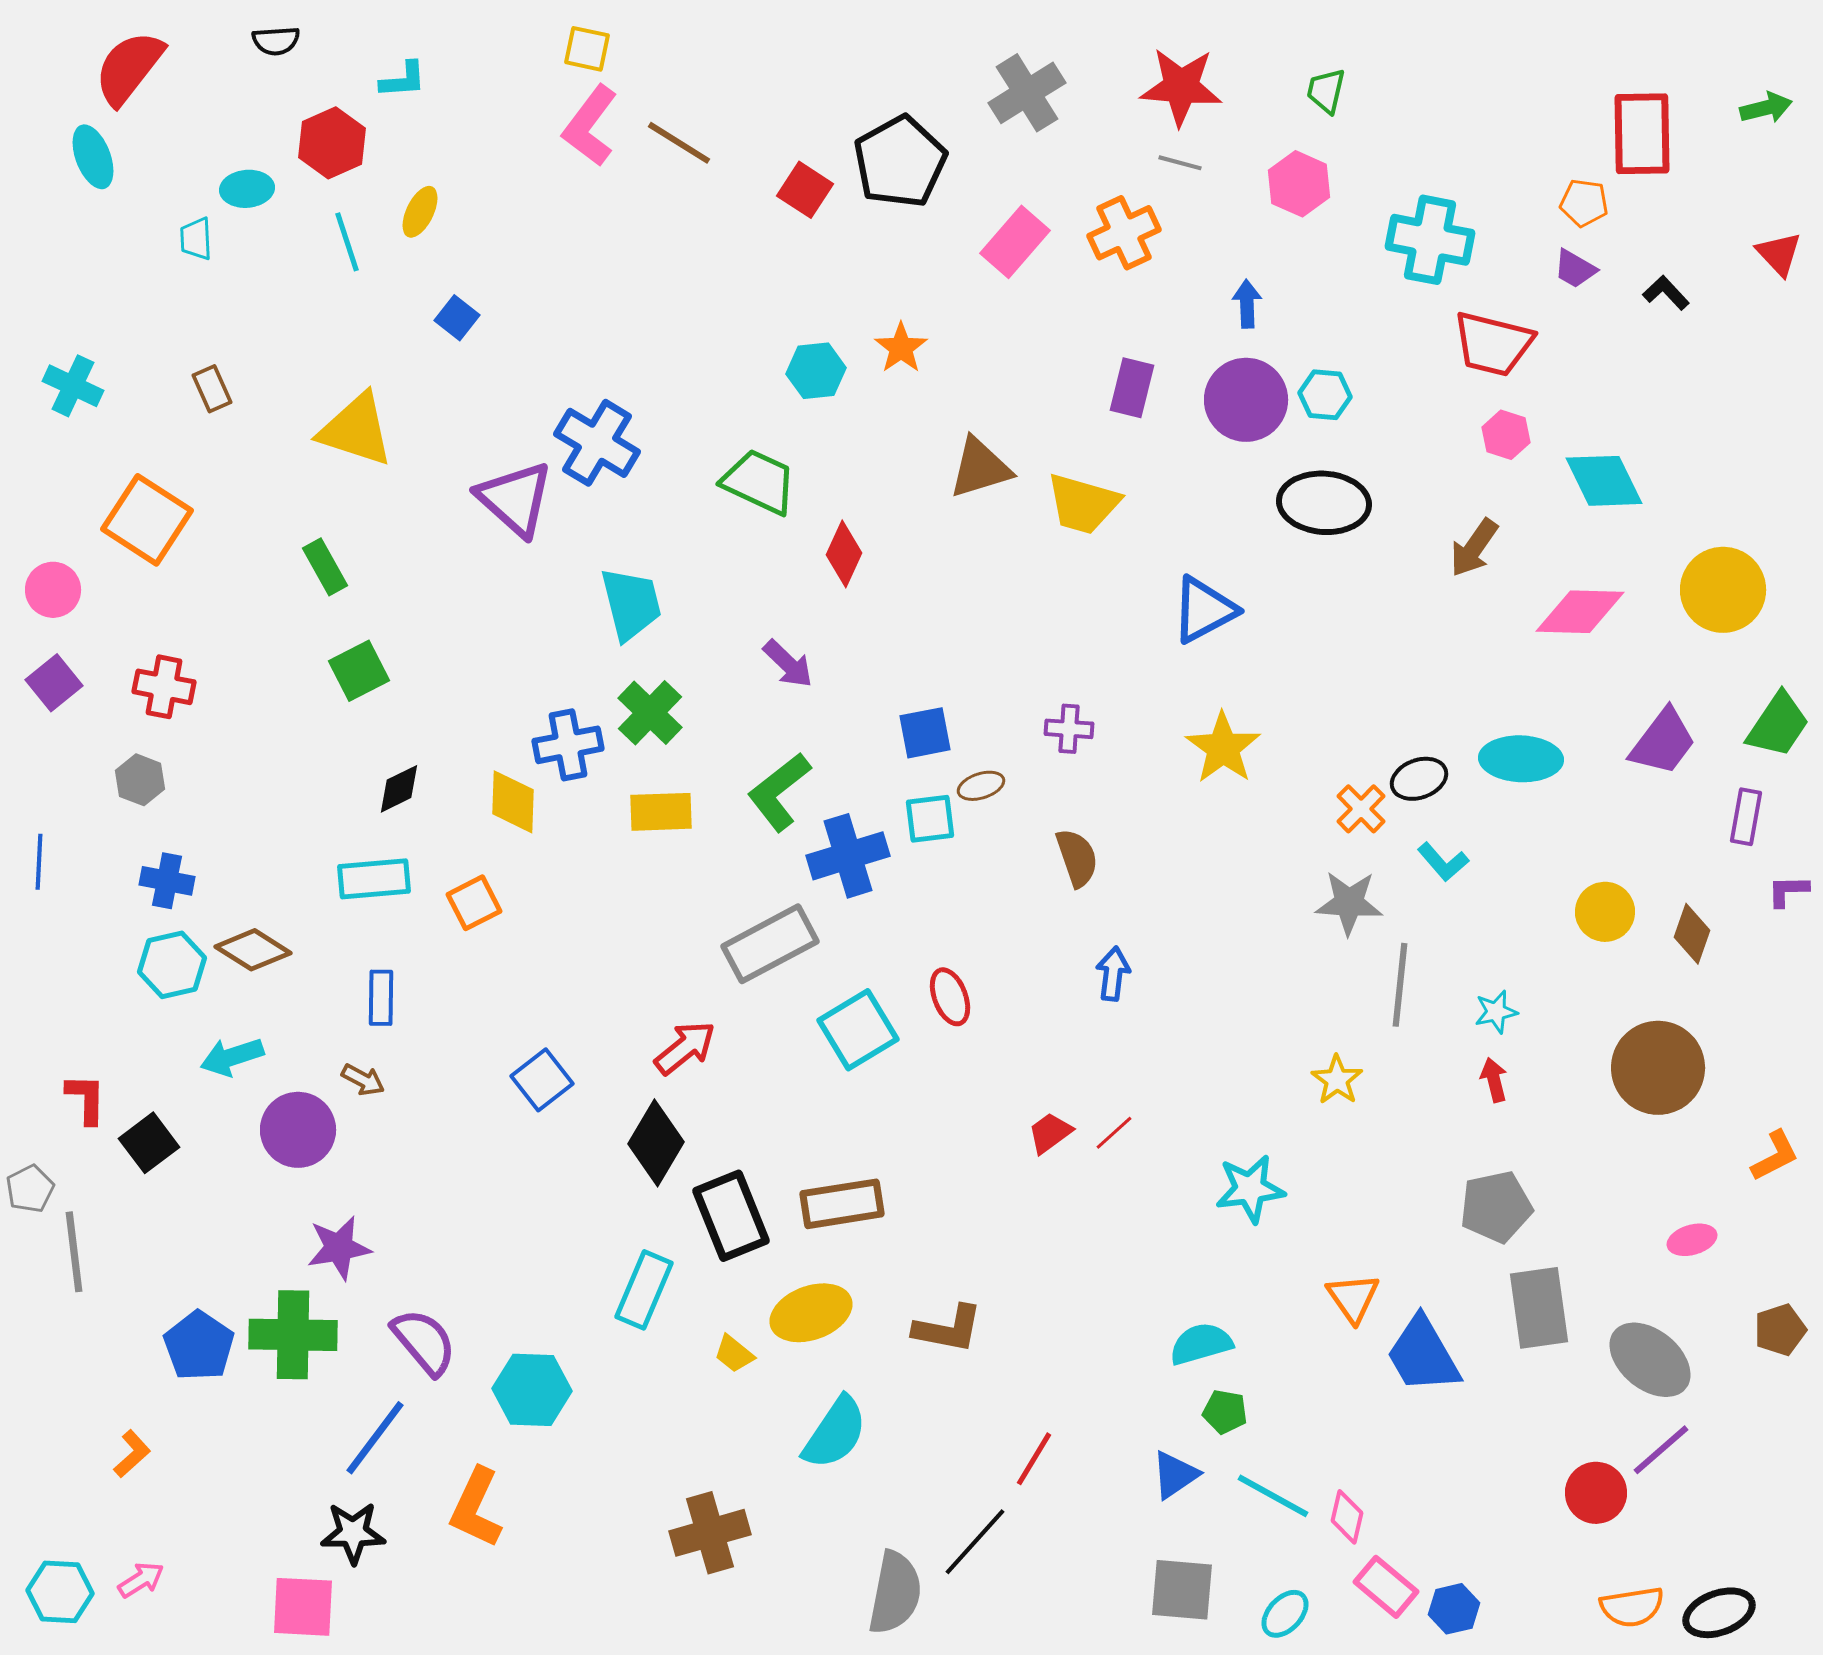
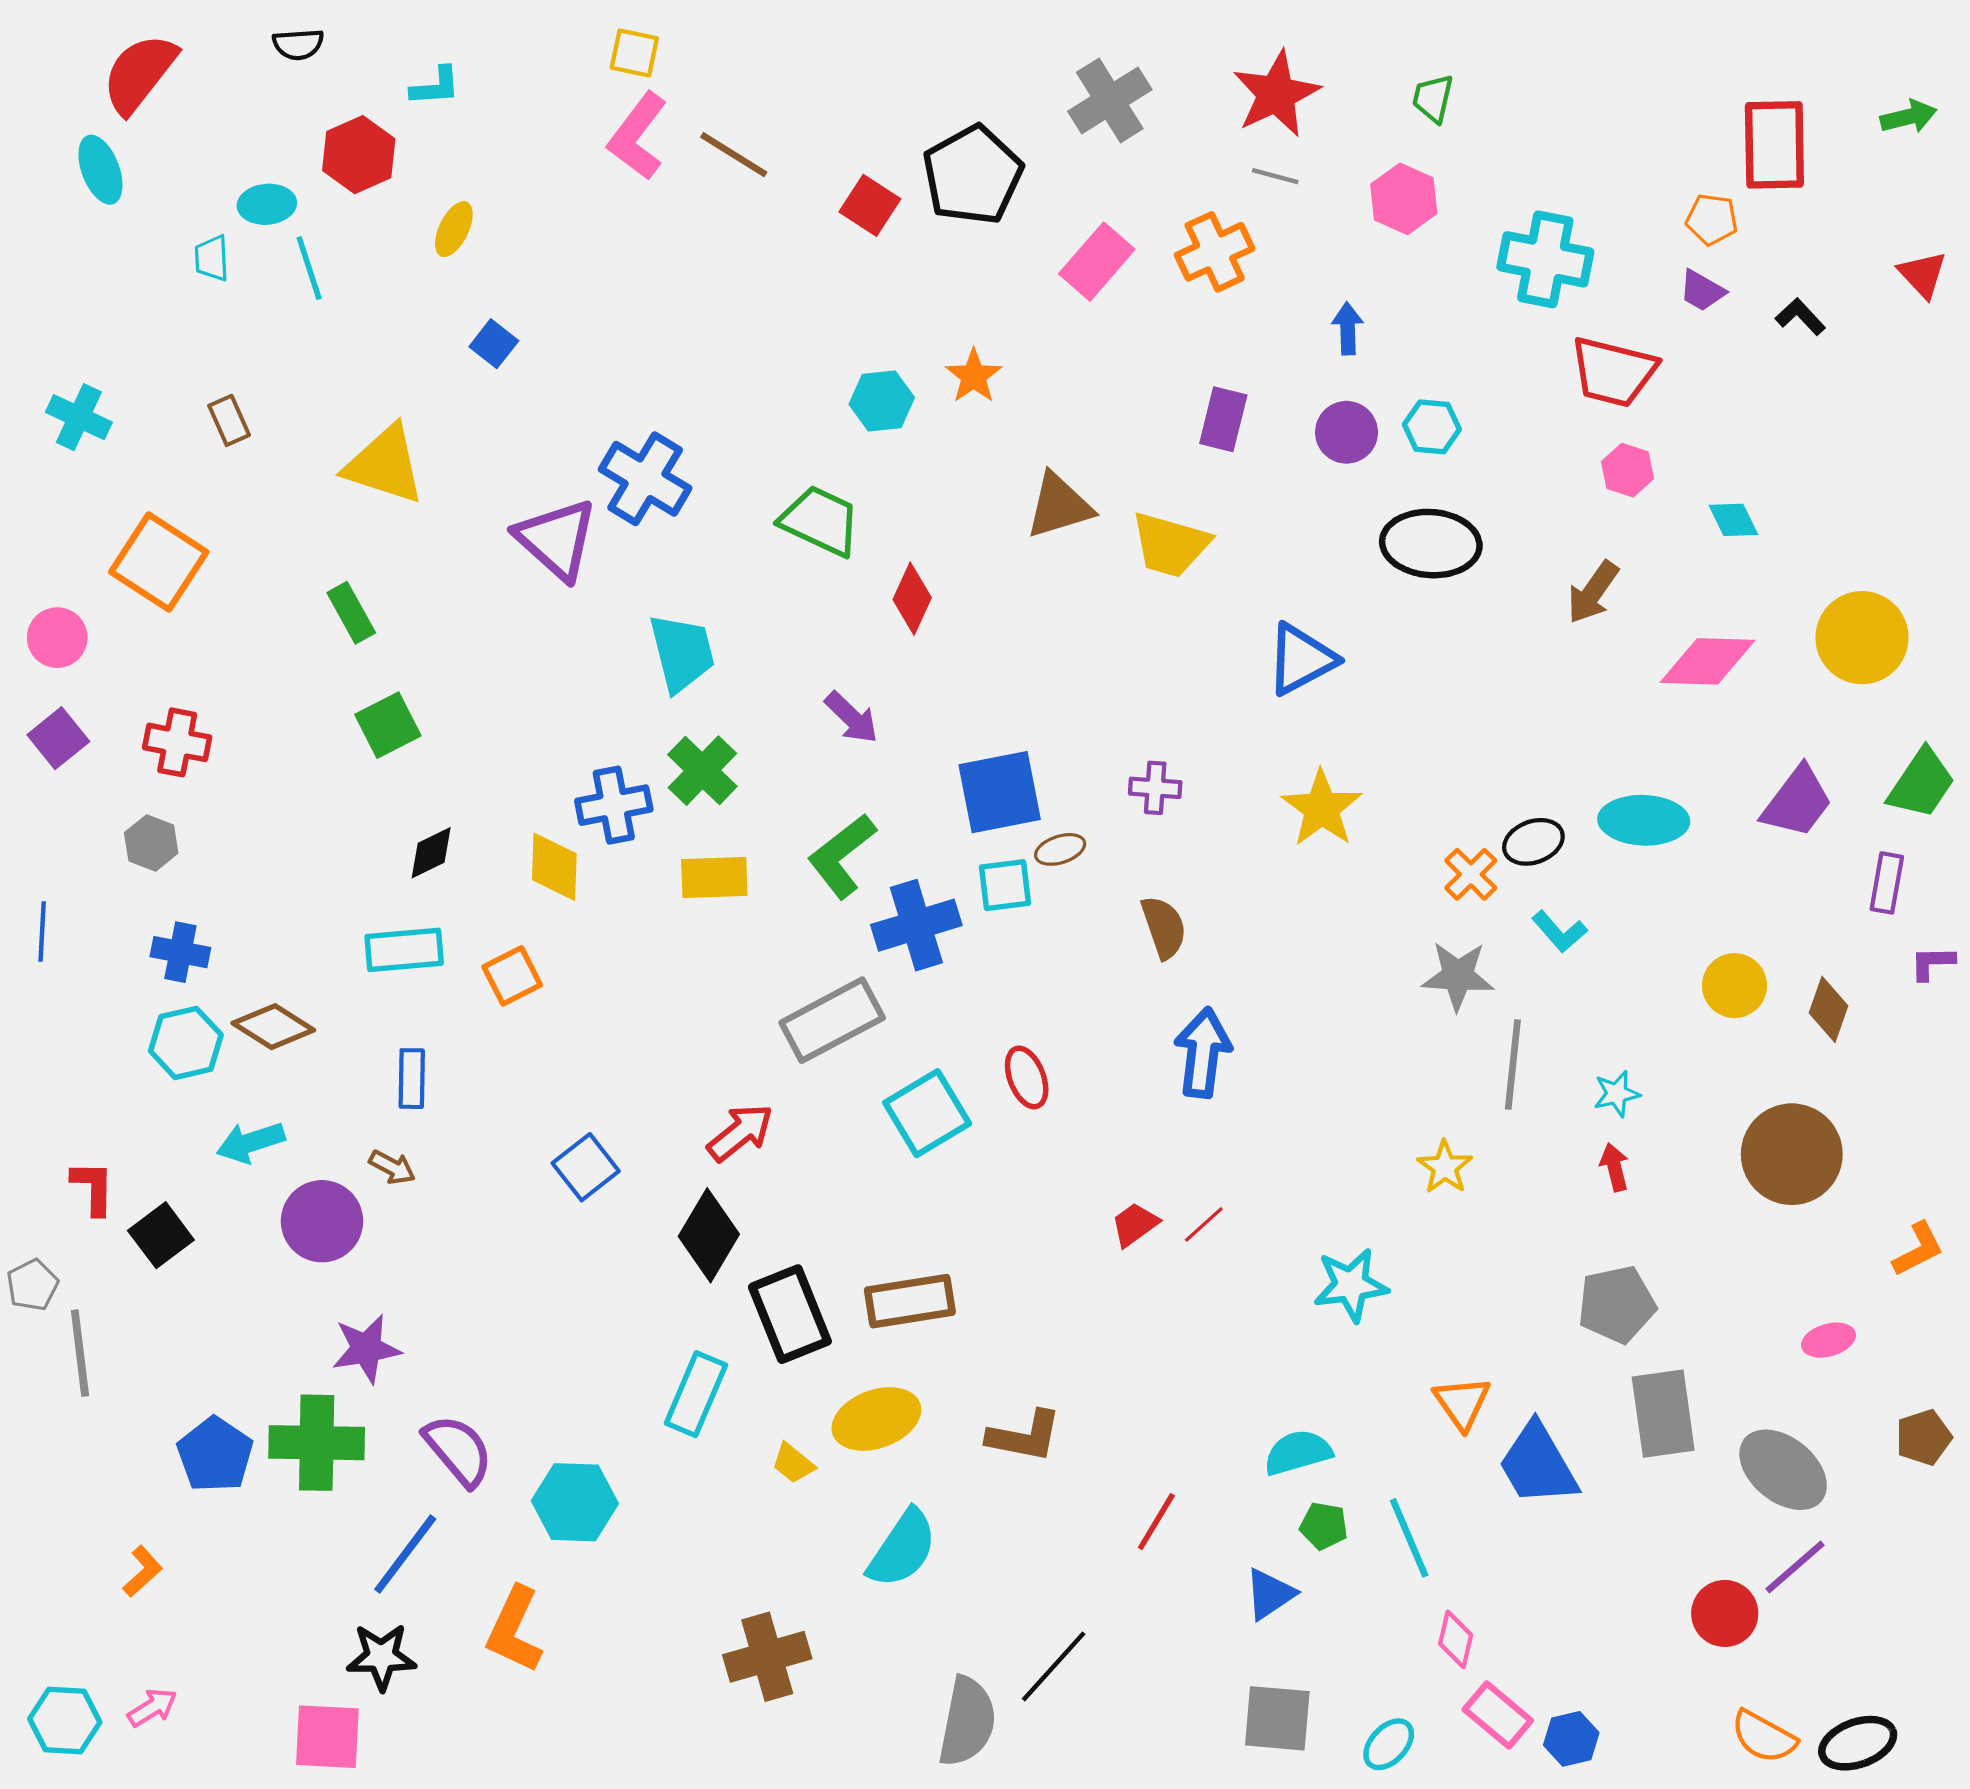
red star: (1181, 87) -> (1276, 94), turned -30
cyan line: (347, 242) -> (309, 268), moved
purple circle: (1246, 400) -> (1346, 432), size x0.7
cyan diamond: (1604, 481) -> (1733, 520), size x0.6
blue square: (925, 733) -> (1000, 792), size x1.5
blue arrow: (1113, 974) -> (1203, 1053), size x1.5
red line: (1034, 1459) -> (1156, 1522), moved
cyan line: (1273, 1496) -> (1409, 1538), moved, turned 38
orange semicircle: (1632, 1607) -> (1764, 1737), turned 38

